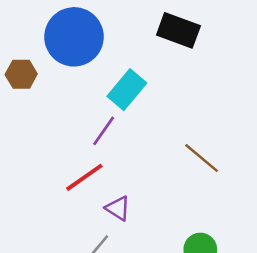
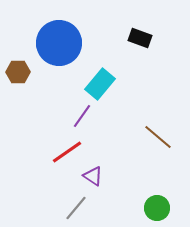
black rectangle: (178, 30) -> (140, 38), size x0.7

